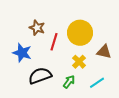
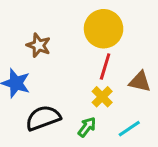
yellow circle: (80, 33) -> (104, 29), moved
red line: (54, 42) -> (105, 67), moved

